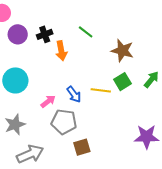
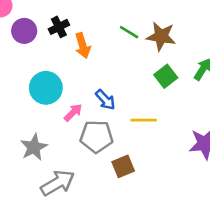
green line: (86, 32) -> (129, 32), moved
cyan circle: (15, 80) -> (46, 88), moved
yellow line: (101, 90) -> (144, 120), moved

